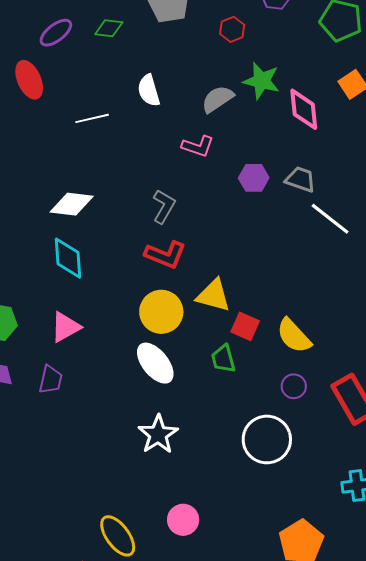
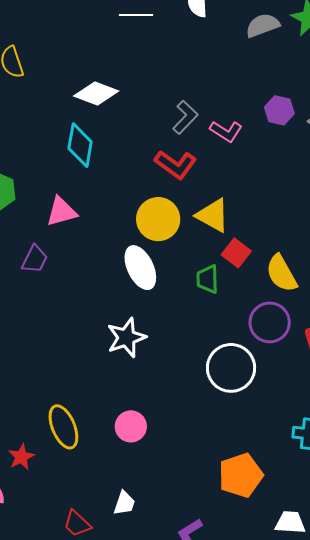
pink L-shape: (198, 146) -> (226, 131), moved
purple circle: (294, 386) -> (270, 322), size x1.6

